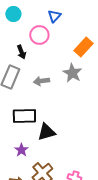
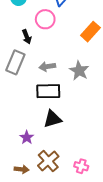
gray star: (72, 73) -> (79, 71), moved
black rectangle: (24, 116) -> (48, 91), moved

